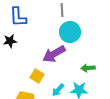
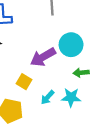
cyan circle: (70, 32) -> (71, 45), moved

